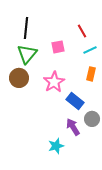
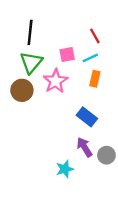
cyan line: (90, 50) -> (90, 58), moved
orange rectangle: (91, 74) -> (95, 79), moved
pink star: (54, 82) -> (56, 81), moved
gray circle: (92, 119) -> (106, 155), moved

